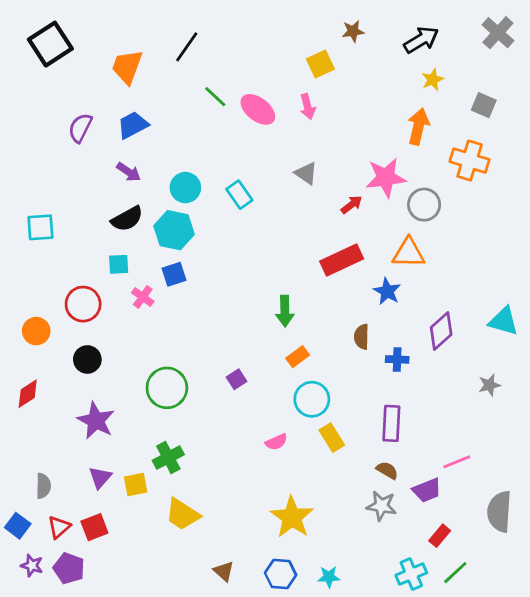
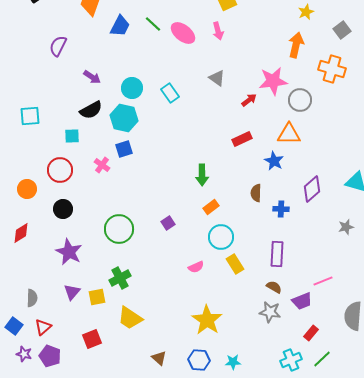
gray square: (484, 105) -> (342, 30), turned 30
blue trapezoid: (133, 125) -> (120, 26), moved, turned 145
red rectangle: (342, 260) -> (242, 139), size x0.7
cyan square: (119, 264) -> (72, 136), moved
red square: (94, 527) -> (92, 339), moved

